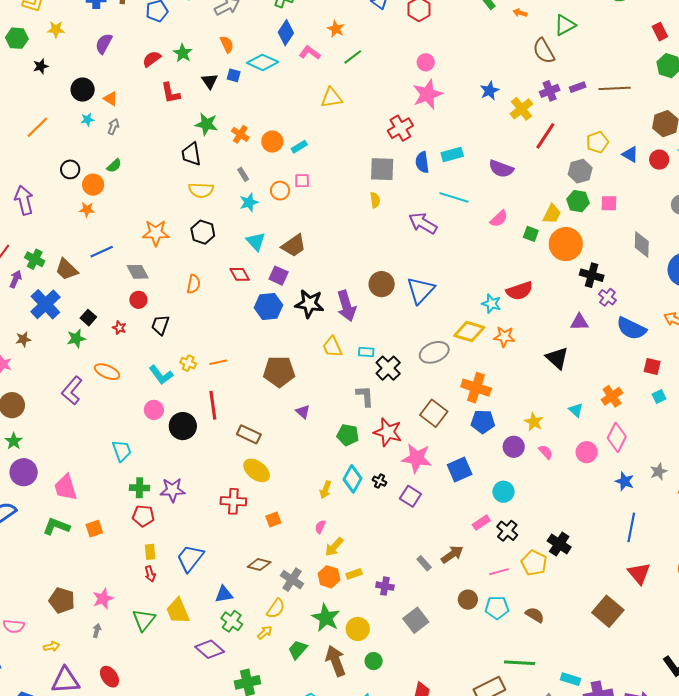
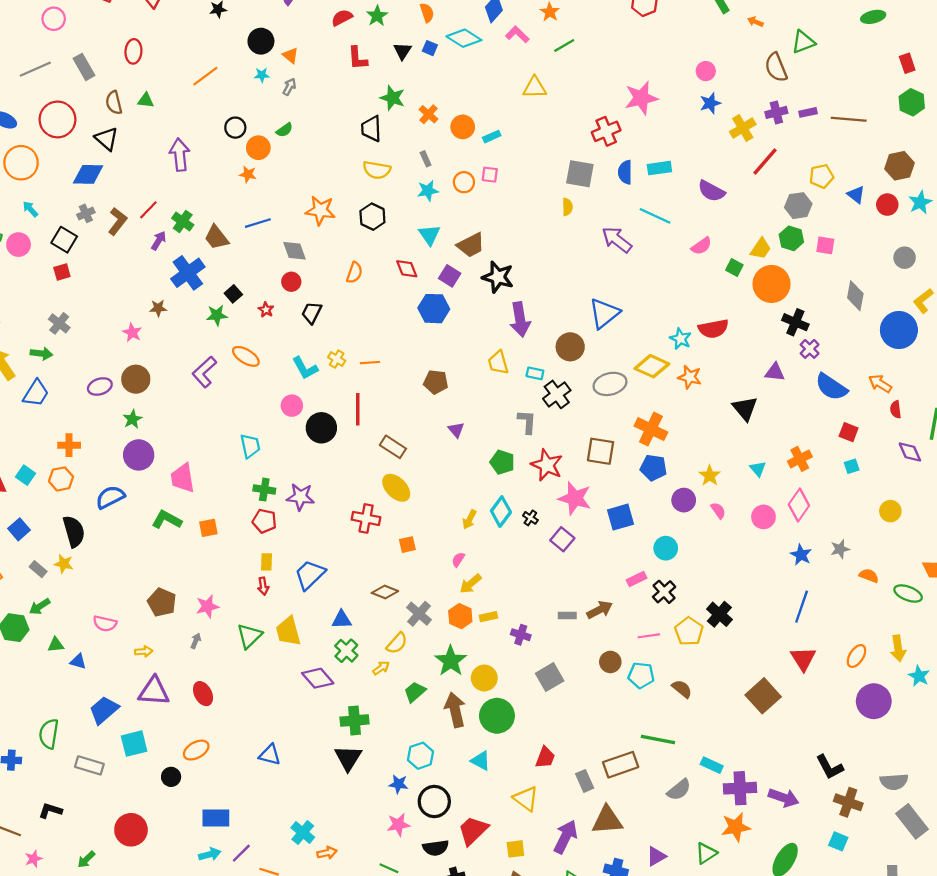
pink circle: (426, 62) -> (706, 71), moved
brown circle: (382, 284) -> (570, 347), moved
black star: (309, 304) -> (498, 277), moved
brown pentagon: (279, 372) -> (436, 382), size x0.7
brown square: (434, 413) -> (601, 451), turned -36
gray rectangle: (424, 563) -> (567, 615), turned -56
green circle: (374, 661) -> (497, 716), size x1.8

